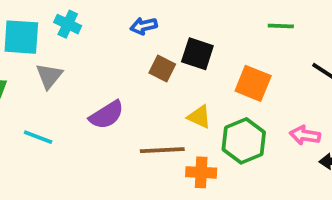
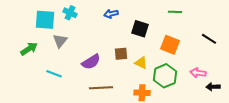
green line: (281, 26) -> (175, 12), moved
brown square: (162, 69) -> (121, 54), moved, turned -32
brown line: (162, 150) -> (101, 88), moved

